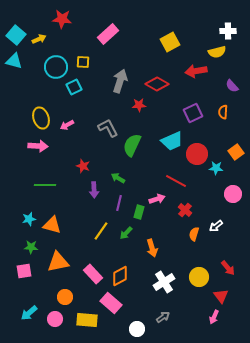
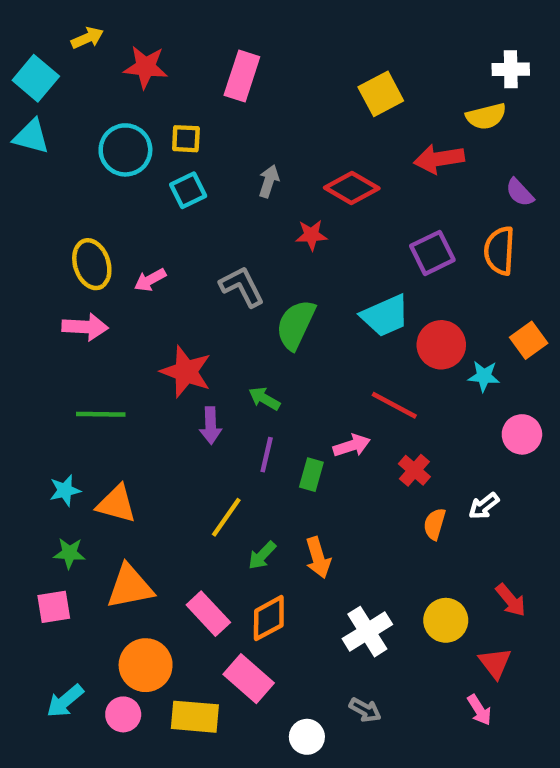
red star: (62, 19) -> (146, 67), moved
pink rectangle: (108, 34) -> (242, 76), turned -30
yellow arrow: (39, 39) -> (87, 38), moved
gray arrow: (120, 81) -> (269, 181), size x0.6
cyan square: (74, 87) -> (188, 190), moved
orange semicircle: (223, 112) -> (500, 251), size x1.5
red star: (83, 166) -> (186, 372), size x1.6
green arrow: (126, 233) -> (262, 555), moved
orange arrow: (152, 248) -> (318, 558), moved
orange circle: (65, 297) -> (146, 665), size x1.5
gray arrow: (163, 317) -> (365, 710), turned 64
pink arrow: (214, 317) -> (479, 710), turned -56

